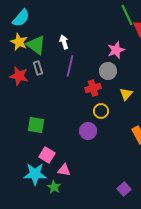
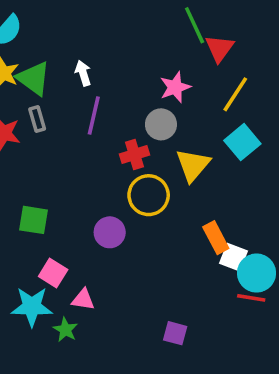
yellow triangle: (126, 94) -> (193, 165), size x1.5
yellow circle: (101, 111) -> (149, 195), size x1.5
purple circle: (88, 131) -> (110, 232), moved
purple square: (124, 189) -> (175, 333), moved, turned -32

